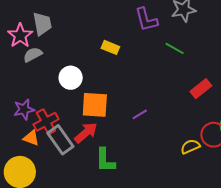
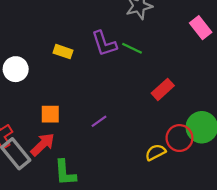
purple L-shape: (146, 20) -> (104, 44), moved
white circle: (71, 78) -> (16, 69), moved
orange square: (95, 105) -> (50, 114), size x0.7

